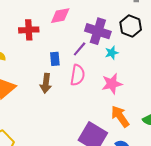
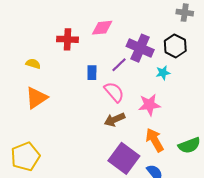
cyan star: (112, 53) -> (163, 73), moved
pink semicircle: (78, 75) -> (114, 92), turned -55
brown arrow: (46, 83) -> (115, 120), moved, turned 54

